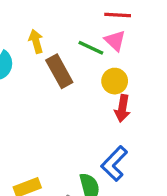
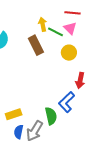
yellow arrow: (36, 41) -> (43, 24), moved
red arrow: (122, 108) -> (80, 80), moved

